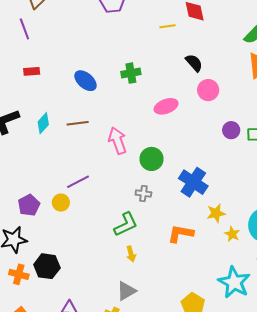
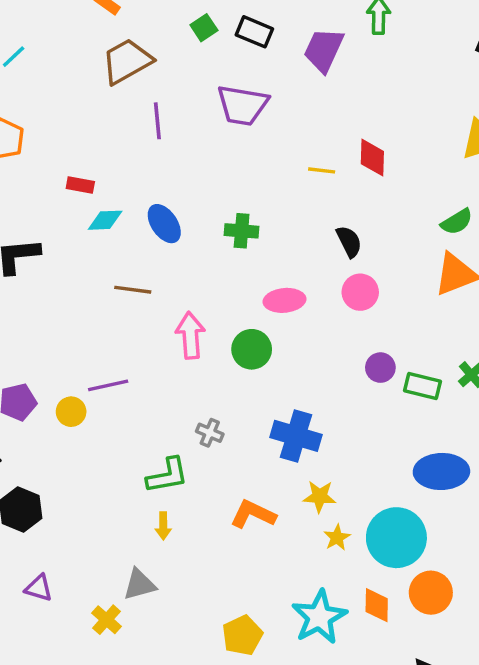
purple line: (24, 29) -> (157, 121), moved
cyan diamond: (43, 123) -> (105, 220), moved, turned 30
green circle: (151, 159) -> (252, 349), moved
blue cross: (193, 182) -> (296, 436), turned -32

